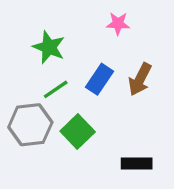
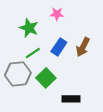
pink star: (118, 24) -> (57, 14), moved
black rectangle: (137, 164) -> (71, 99), moved

